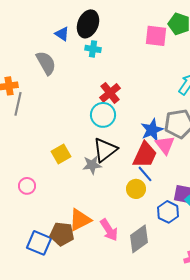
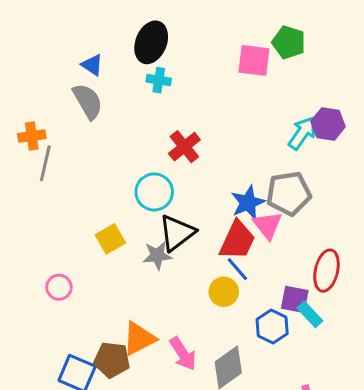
blue triangle: (62, 34) -> (92, 65), moved
cyan circle: (103, 115) -> (154, 192), moved

